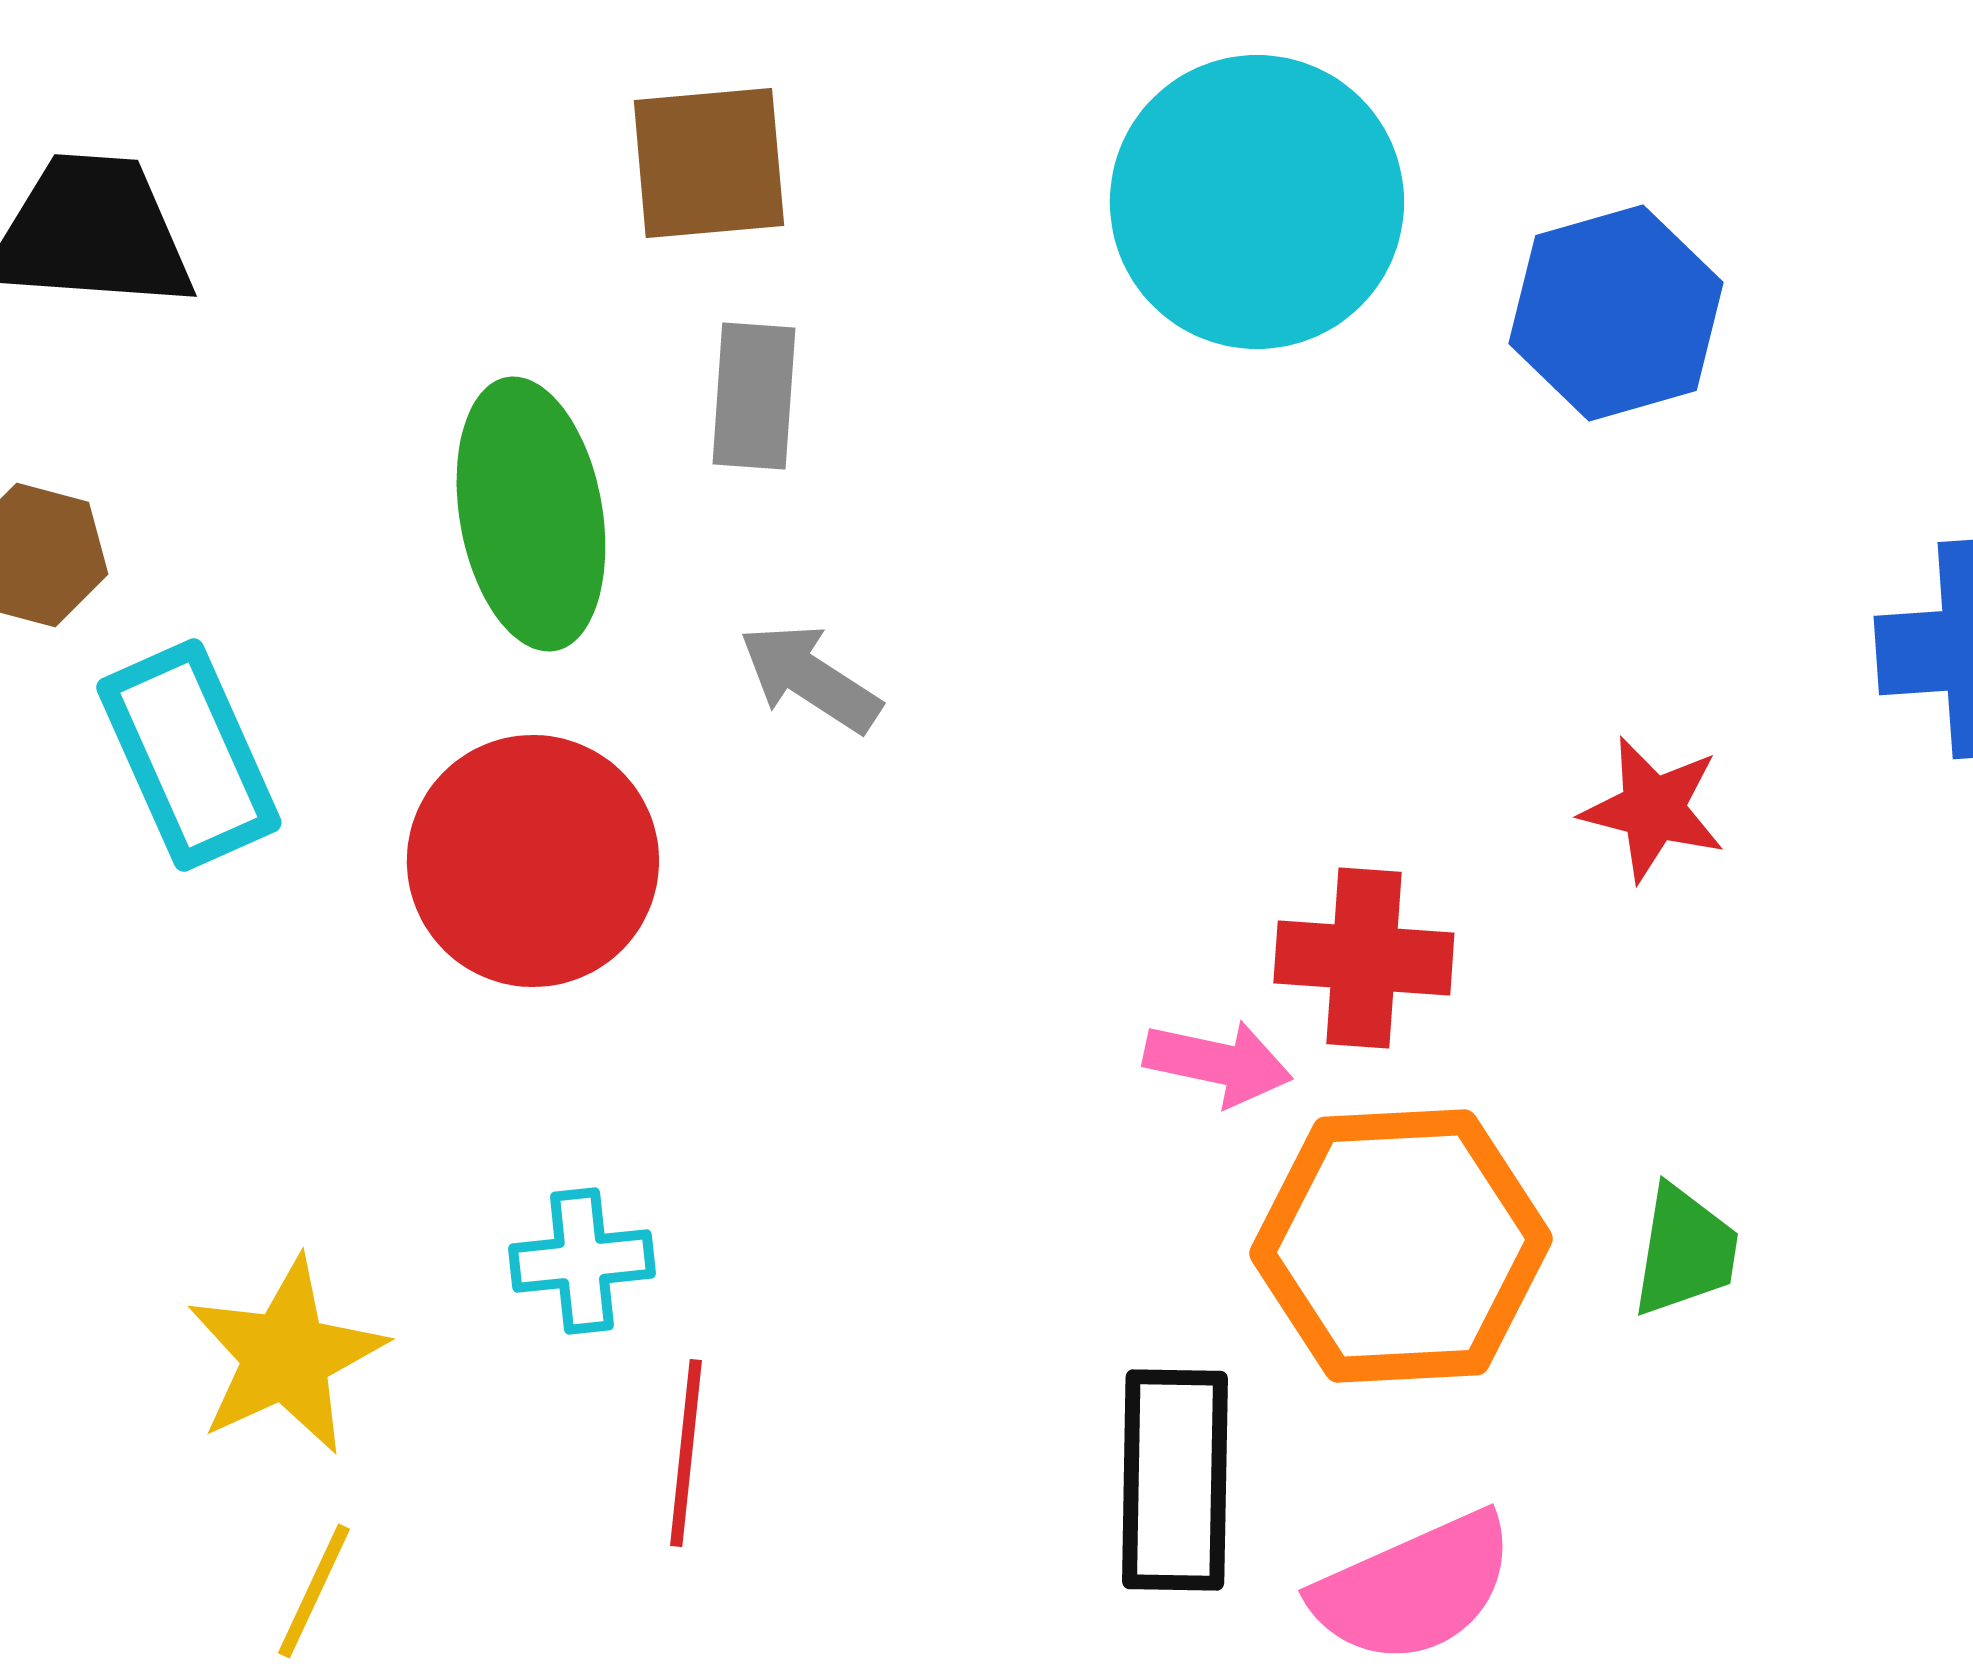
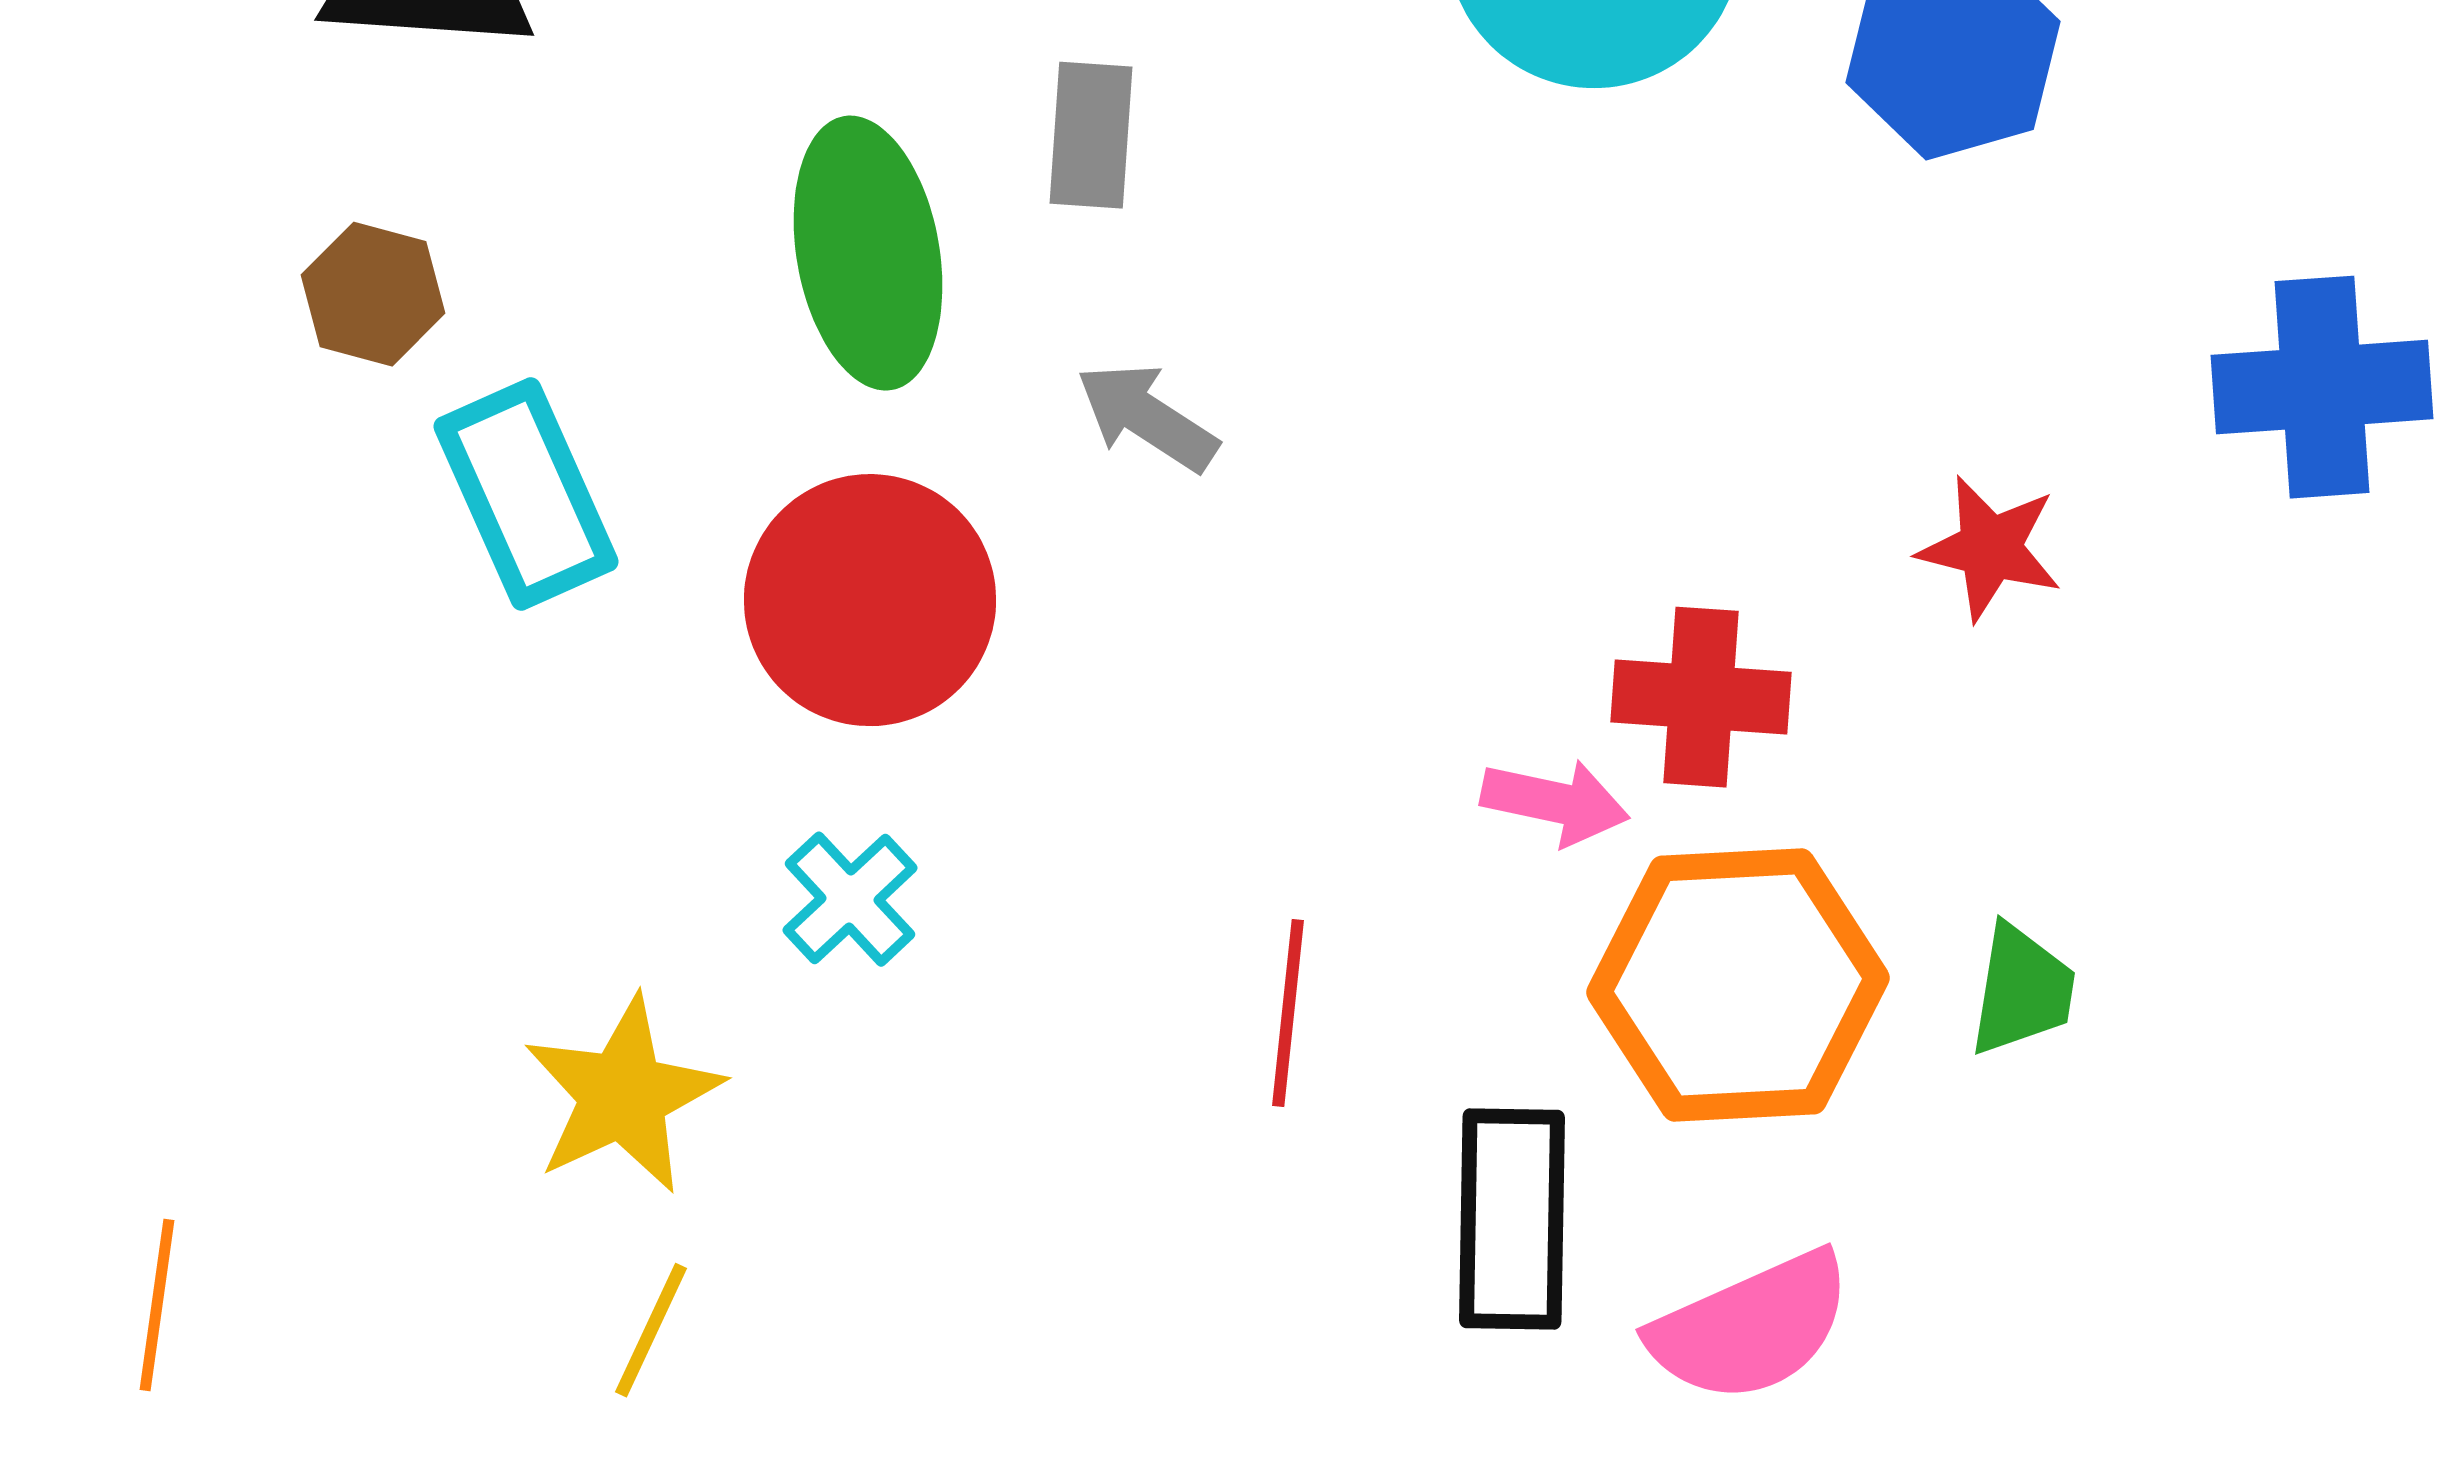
cyan cross: (582, 1261) -> (850, 899), moved, turned -37
red line: (686, 1453) -> (1288, 1013), moved

